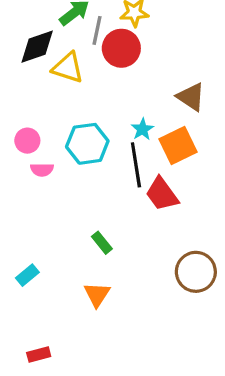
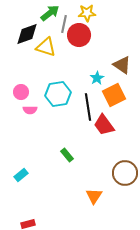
cyan star: (142, 129) -> (97, 78), moved
orange triangle: (97, 295) -> (94, 196), moved

